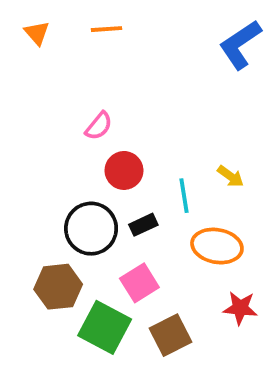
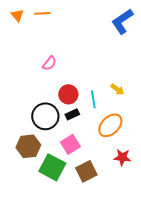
orange line: (107, 29) -> (42, 13), moved
red circle: (124, 170) -> (68, 94), moved
orange ellipse: (217, 246) -> (110, 125), turned -55

